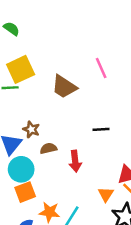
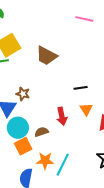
pink line: (101, 68) -> (84, 19), moved, turned -48
brown semicircle: (48, 148) -> (42, 132), moved
orange triangle: (106, 194) -> (86, 109), moved

